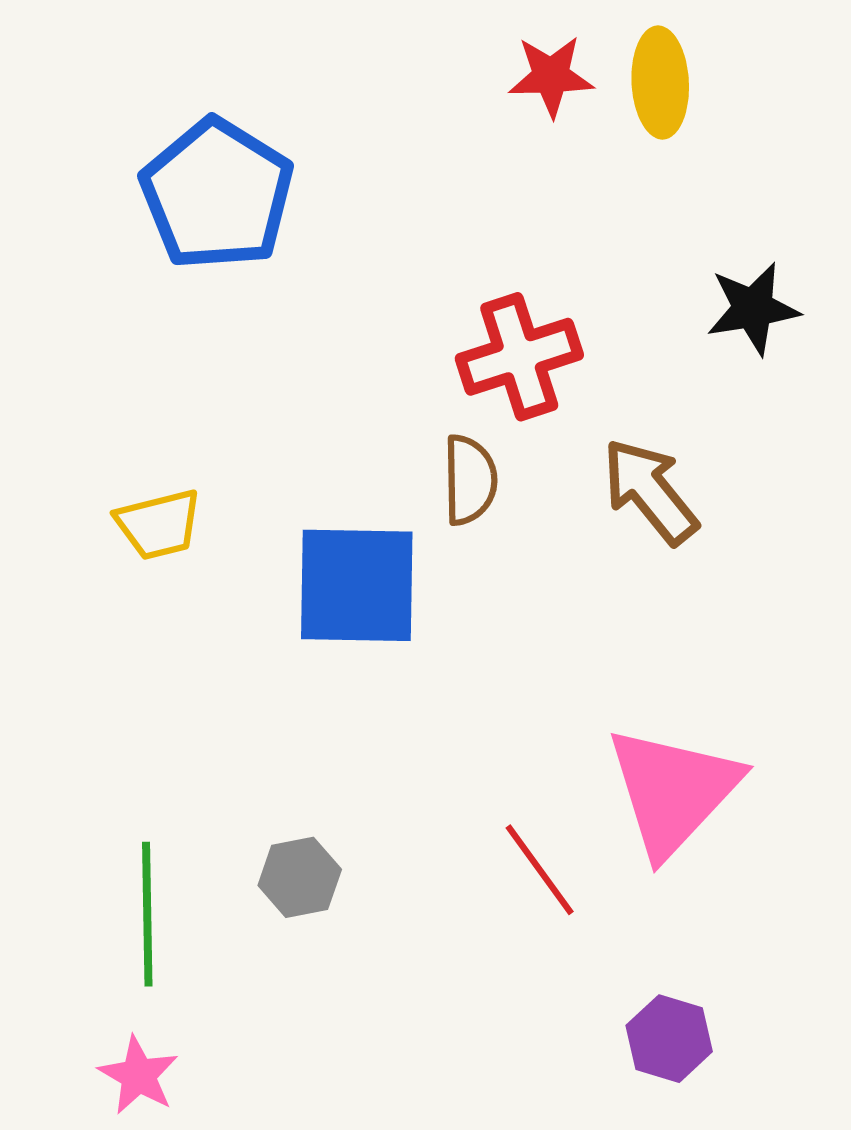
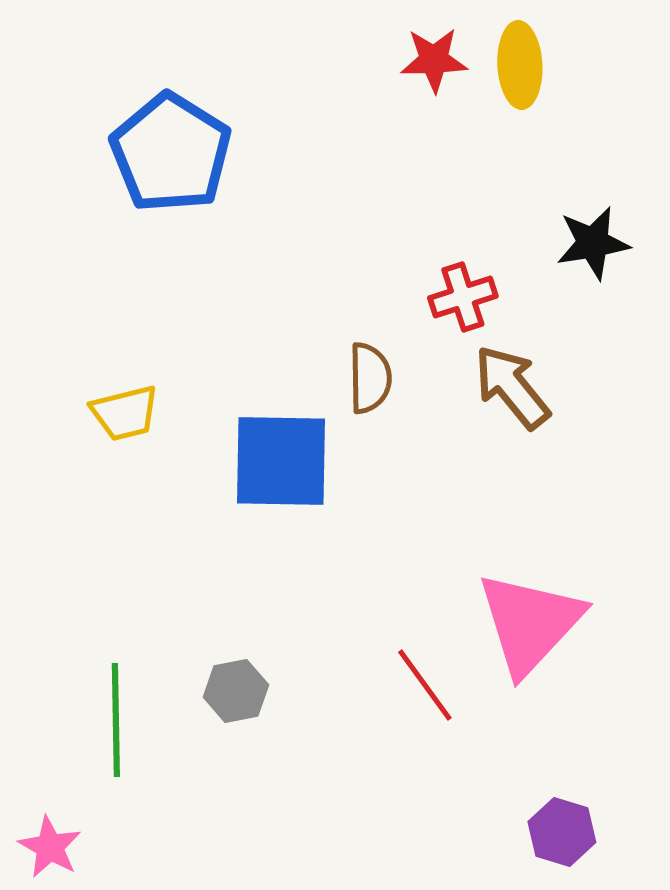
red cross: (519, 357) -> (463, 297), moved, size x0.7
purple hexagon: (669, 1039) -> (562, 832), moved
pink star: (138, 1075) -> (50, 847), moved

